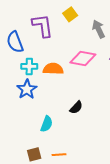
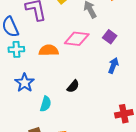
cyan cross: (29, 66) -> (16, 49), moved
blue star: (27, 89) -> (25, 83), moved

